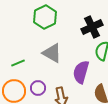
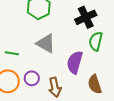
green line: (18, 63) -> (12, 53), turned 32

